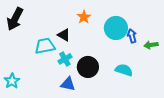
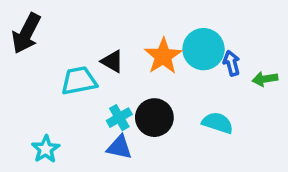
orange star: (84, 17) -> (163, 56), moved, size x1.5
cyan cross: (65, 59) -> (119, 118), moved
cyan star: (12, 81) -> (46, 149), moved

